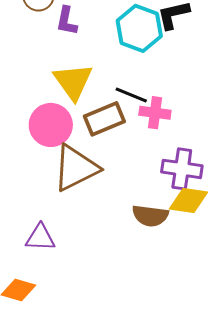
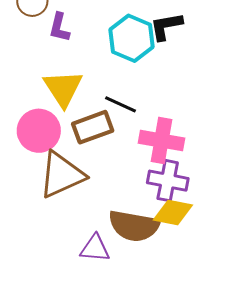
pink cross: (155, 113) -> (161, 141), moved, size x1.4
brown semicircle: (150, 216) -> (134, 226), size x1.4
purple triangle: (40, 237) -> (95, 248), moved

